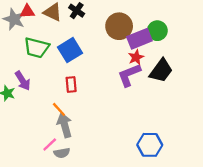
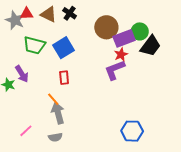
black trapezoid: (161, 71) -> (150, 46), moved
pink line: (50, 144) -> (26, 131), moved

